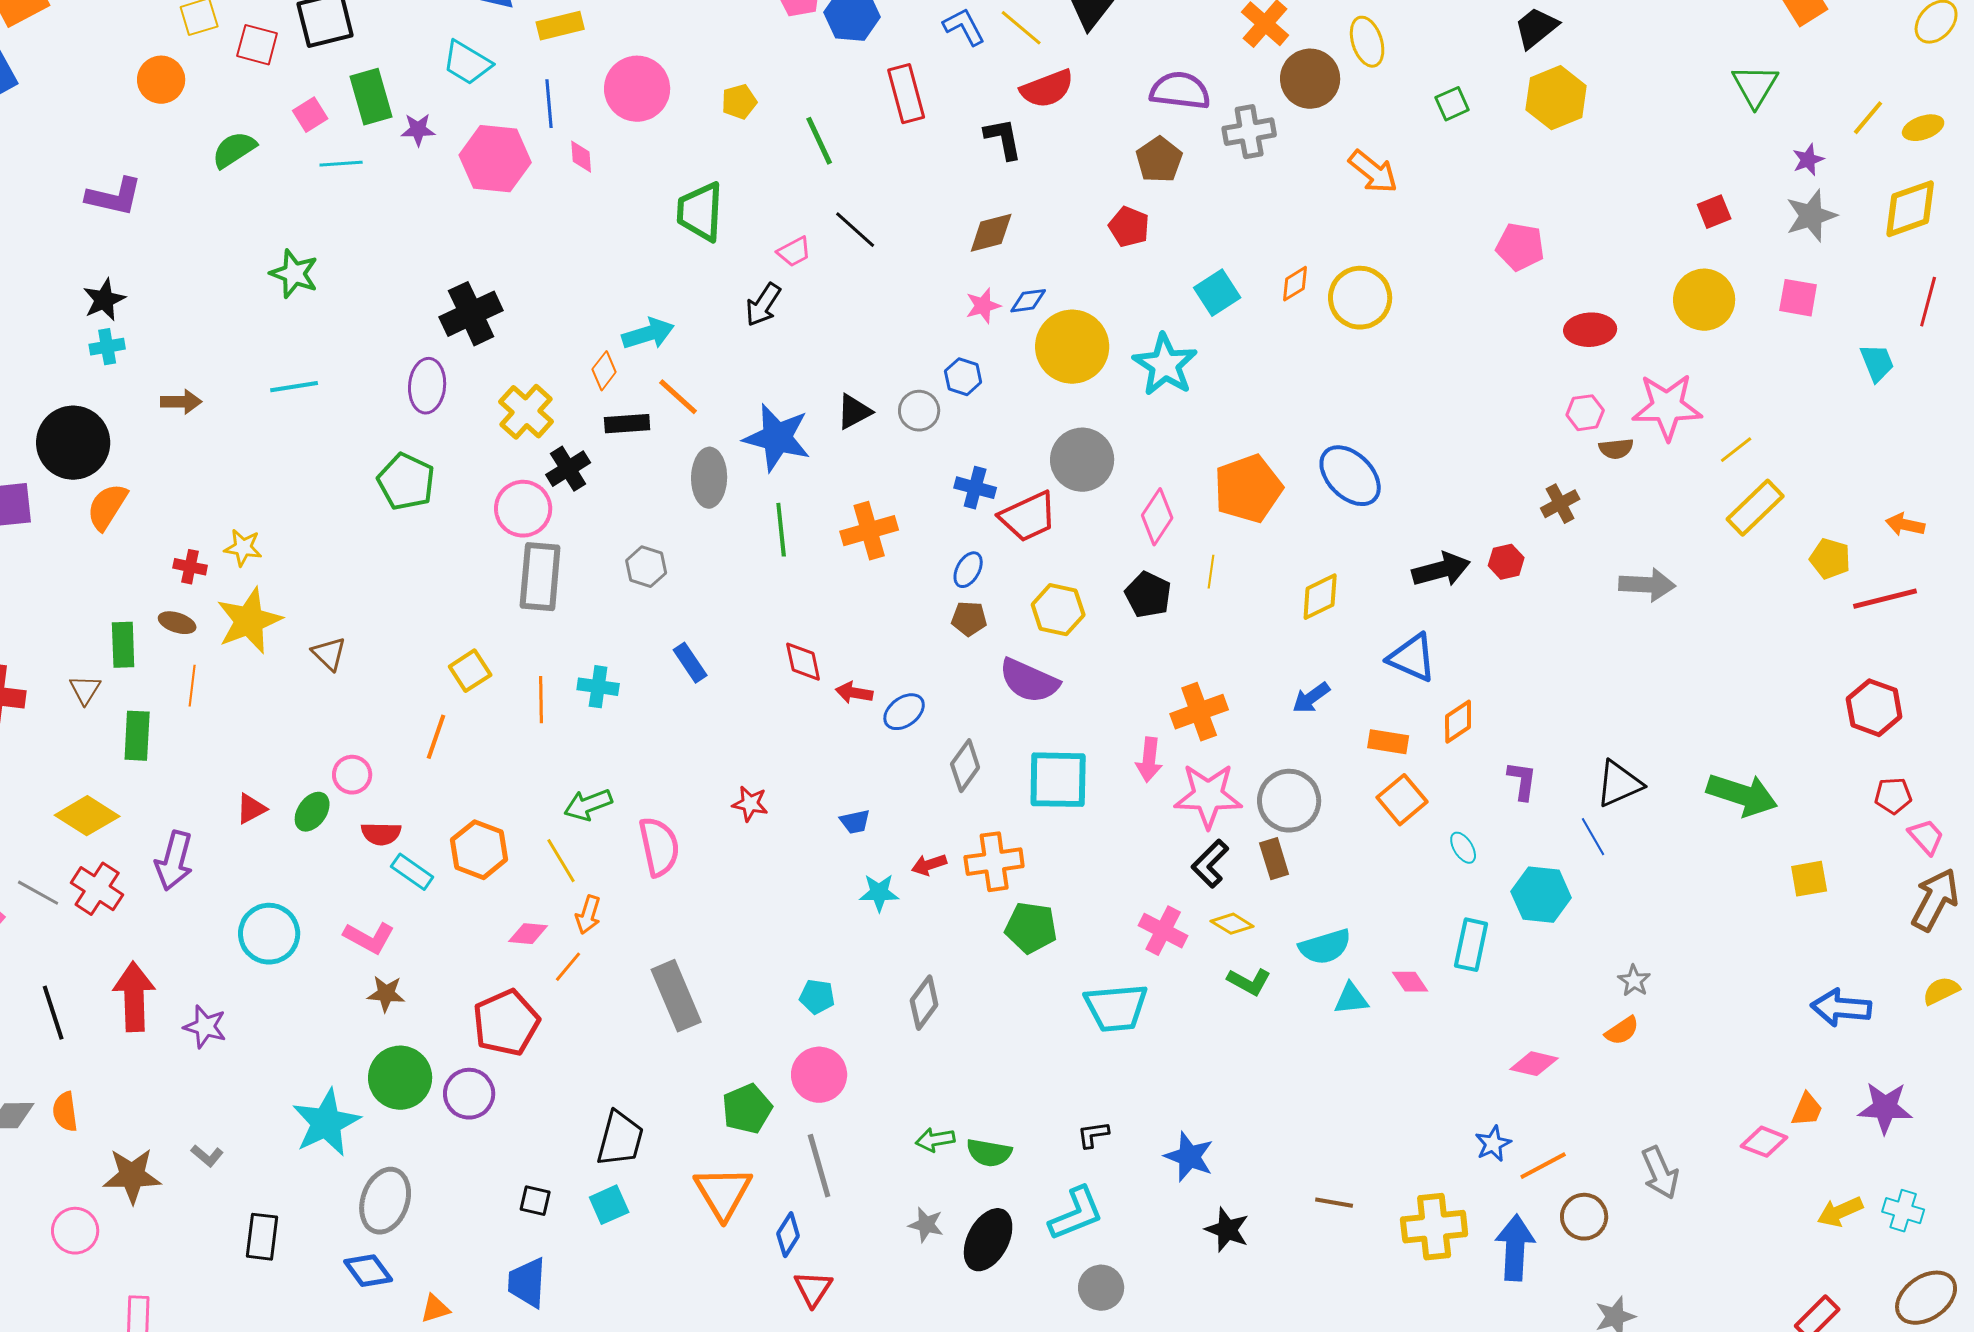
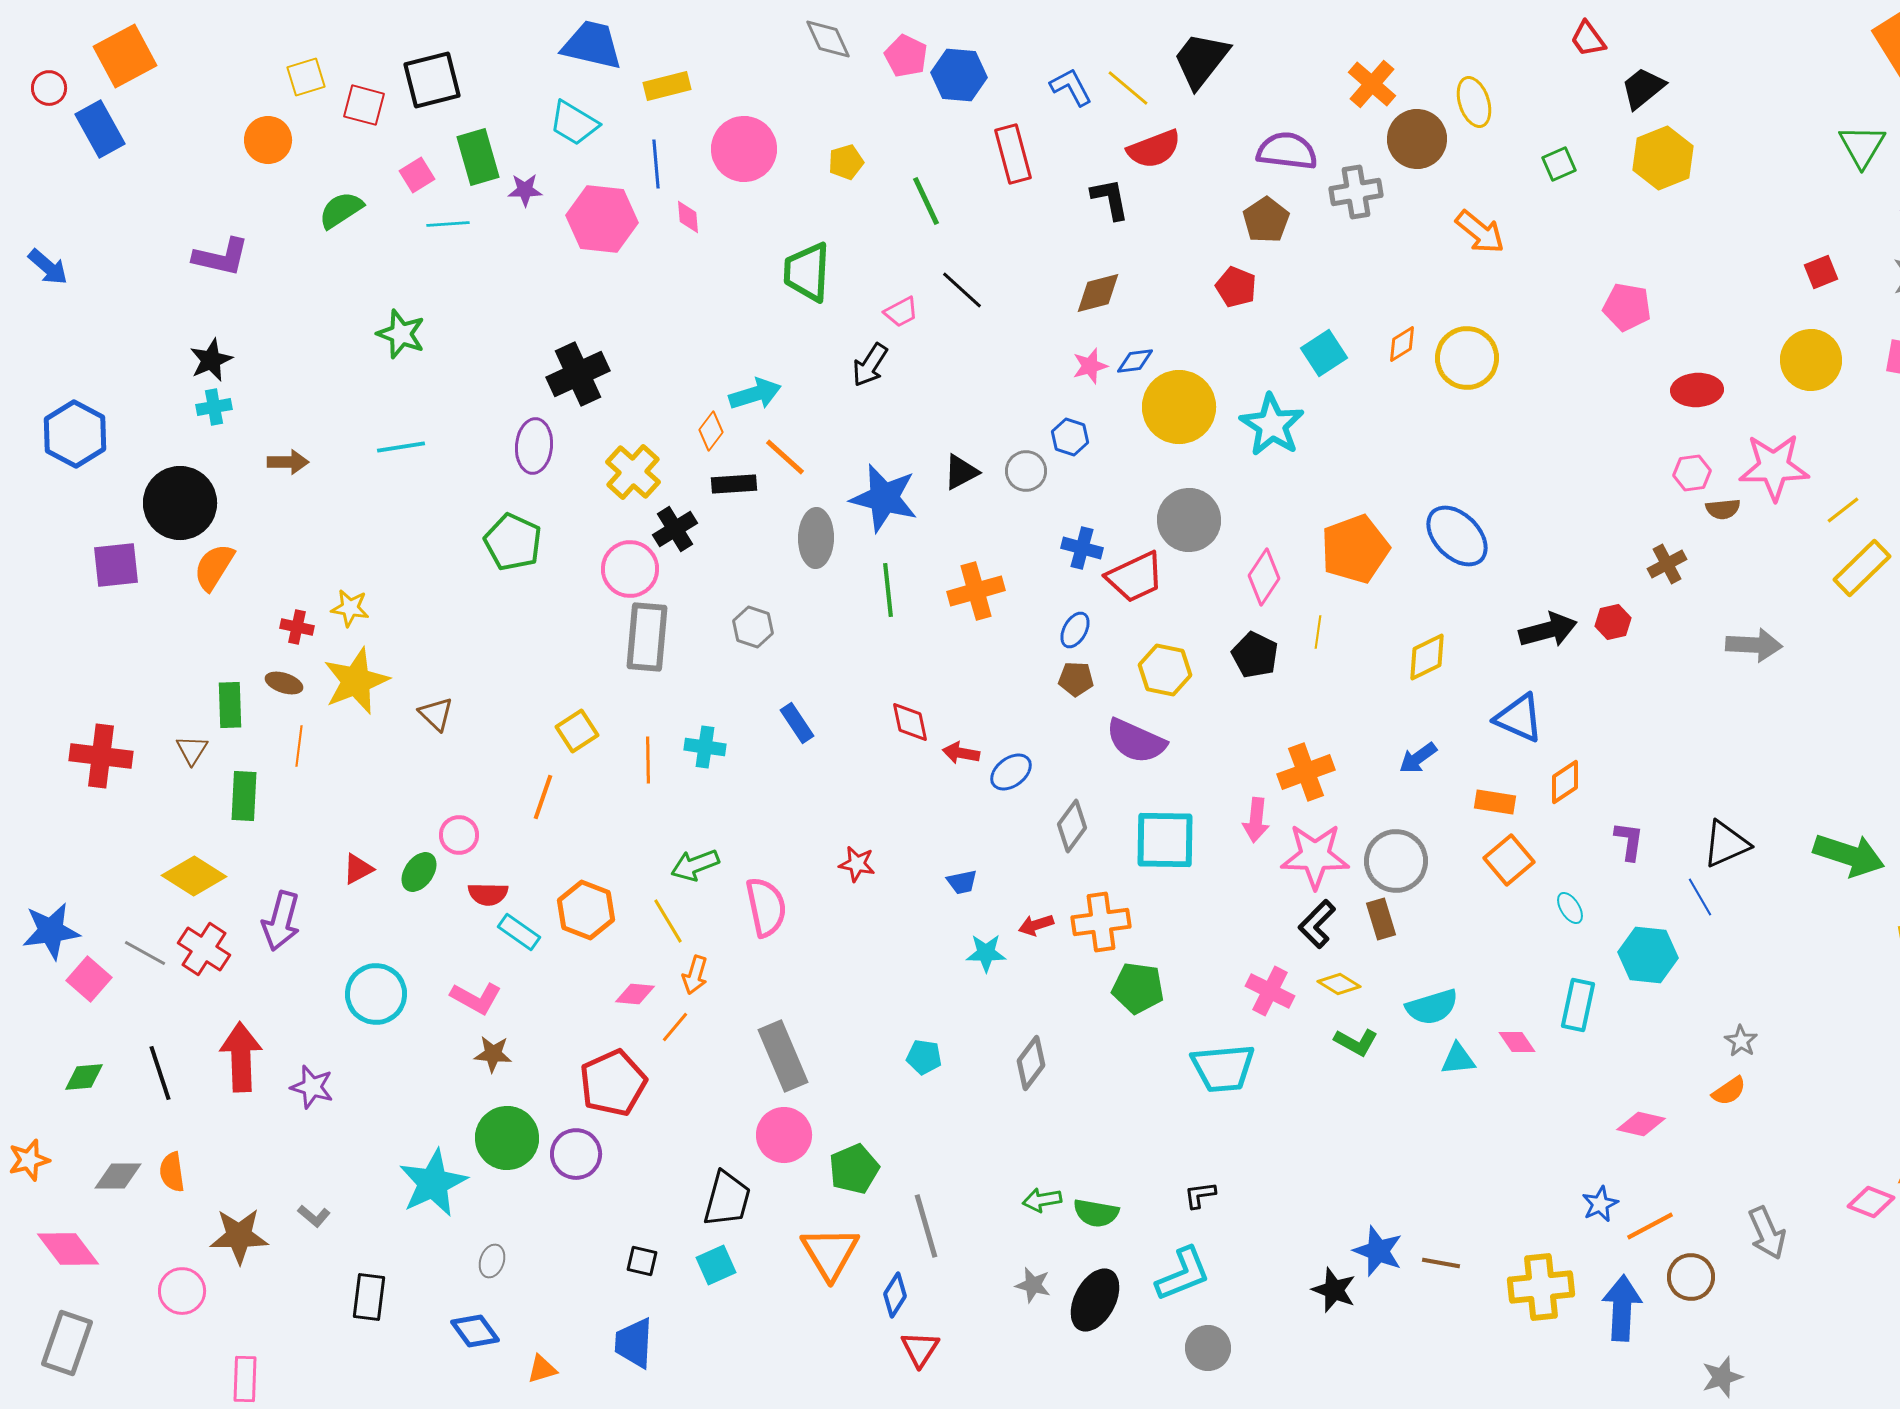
pink circle: (819, 1075) -> (784, 1135), moved
blue star: (1189, 1157) -> (1378, 1251), moved
gray ellipse: (385, 1201) -> (492, 1261), size x0.5

